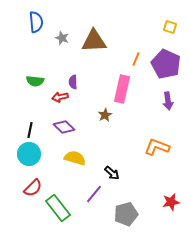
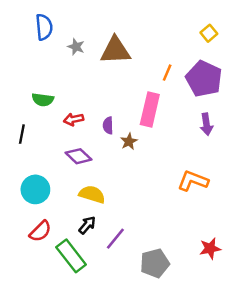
yellow square: (170, 27) -> (209, 33), turned 32
purple semicircle: (73, 82) -> (108, 125), moved
black line: (30, 130) -> (22, 134), moved
black arrow: (112, 173) -> (87, 225), moved, turned -91

